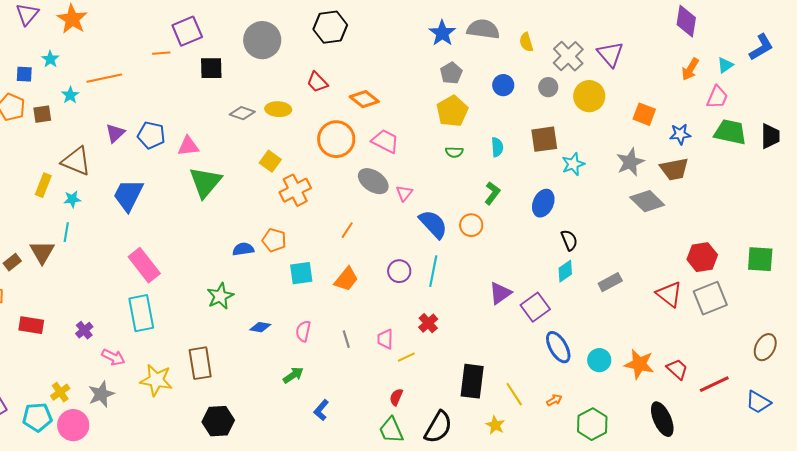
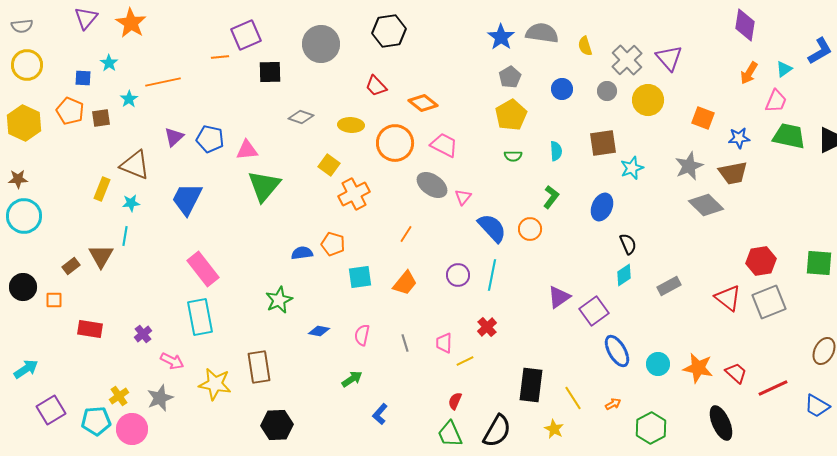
yellow ellipse: (278, 109) -> (351, 125), moved

